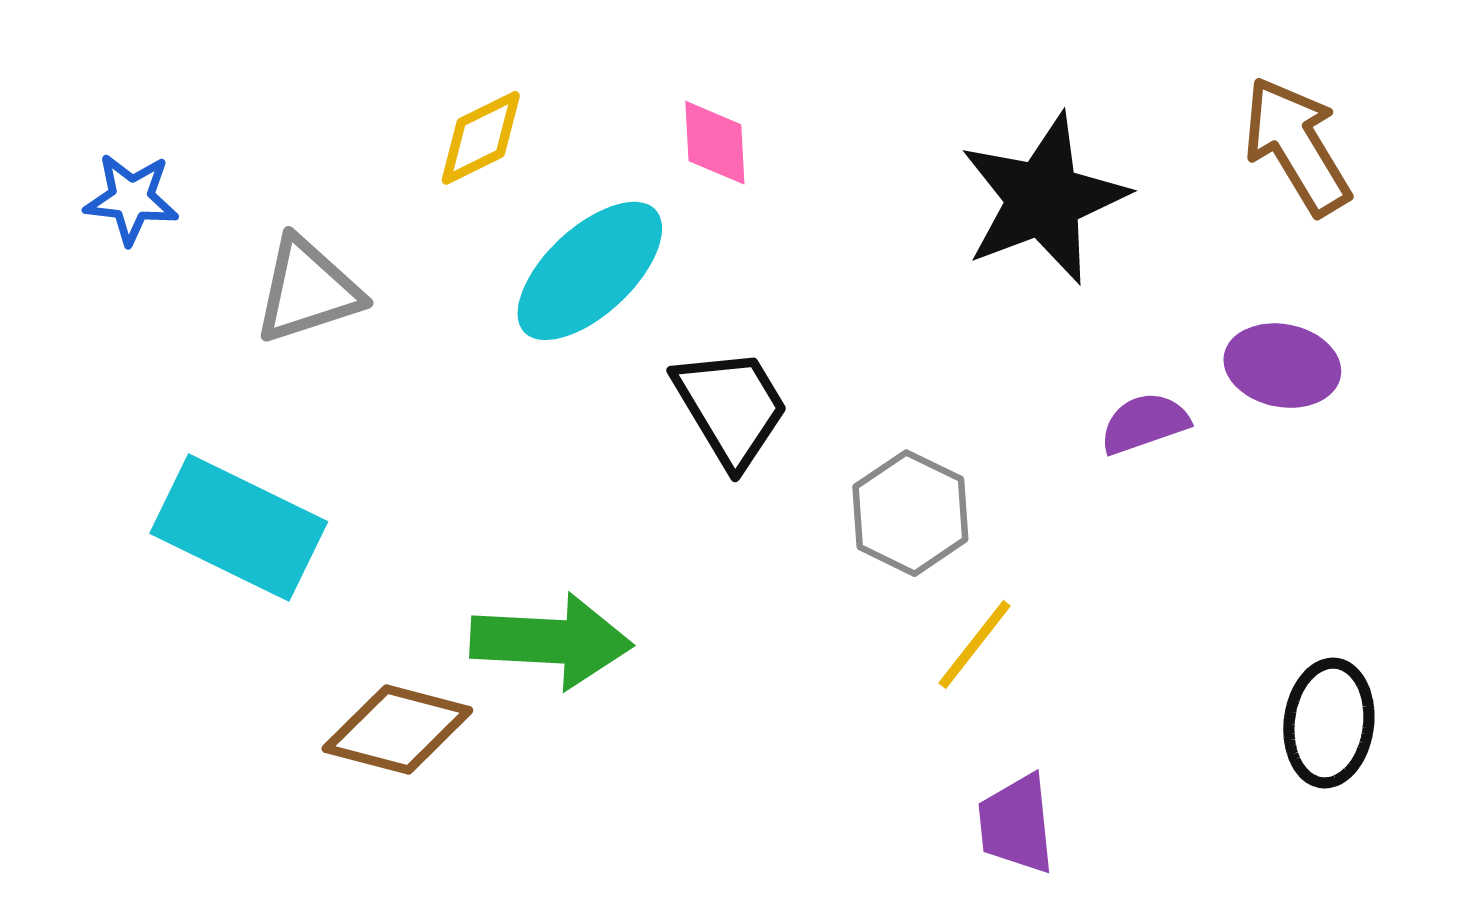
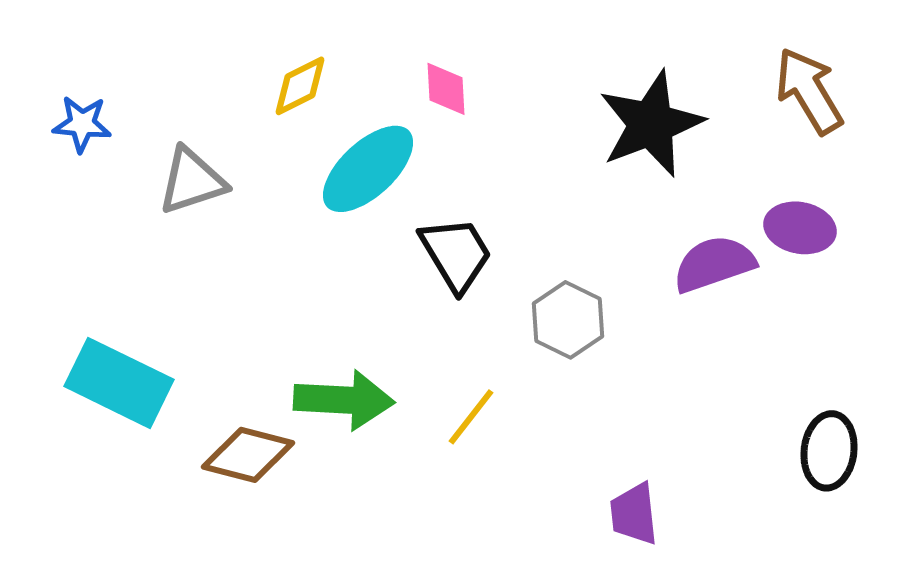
purple semicircle: (1145, 423) -> (714, 264), size x1.5
cyan rectangle: (239, 527) -> (119, 383), moved
yellow line: (975, 644) -> (471, 417), moved

